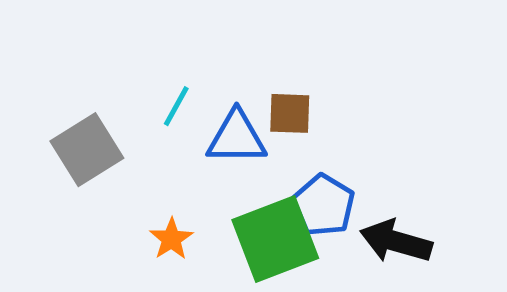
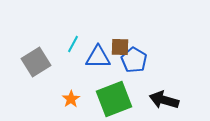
blue pentagon: (324, 205) -> (134, 60), moved

